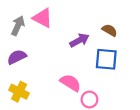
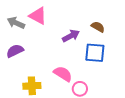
gray arrow: (18, 26) -> (16, 23), turned -90
yellow cross: (19, 92) -> (32, 86), moved, turned -30

